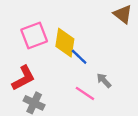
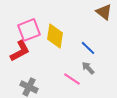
blue line: (79, 57) -> (88, 48), moved
red L-shape: (23, 78) -> (20, 51), moved

